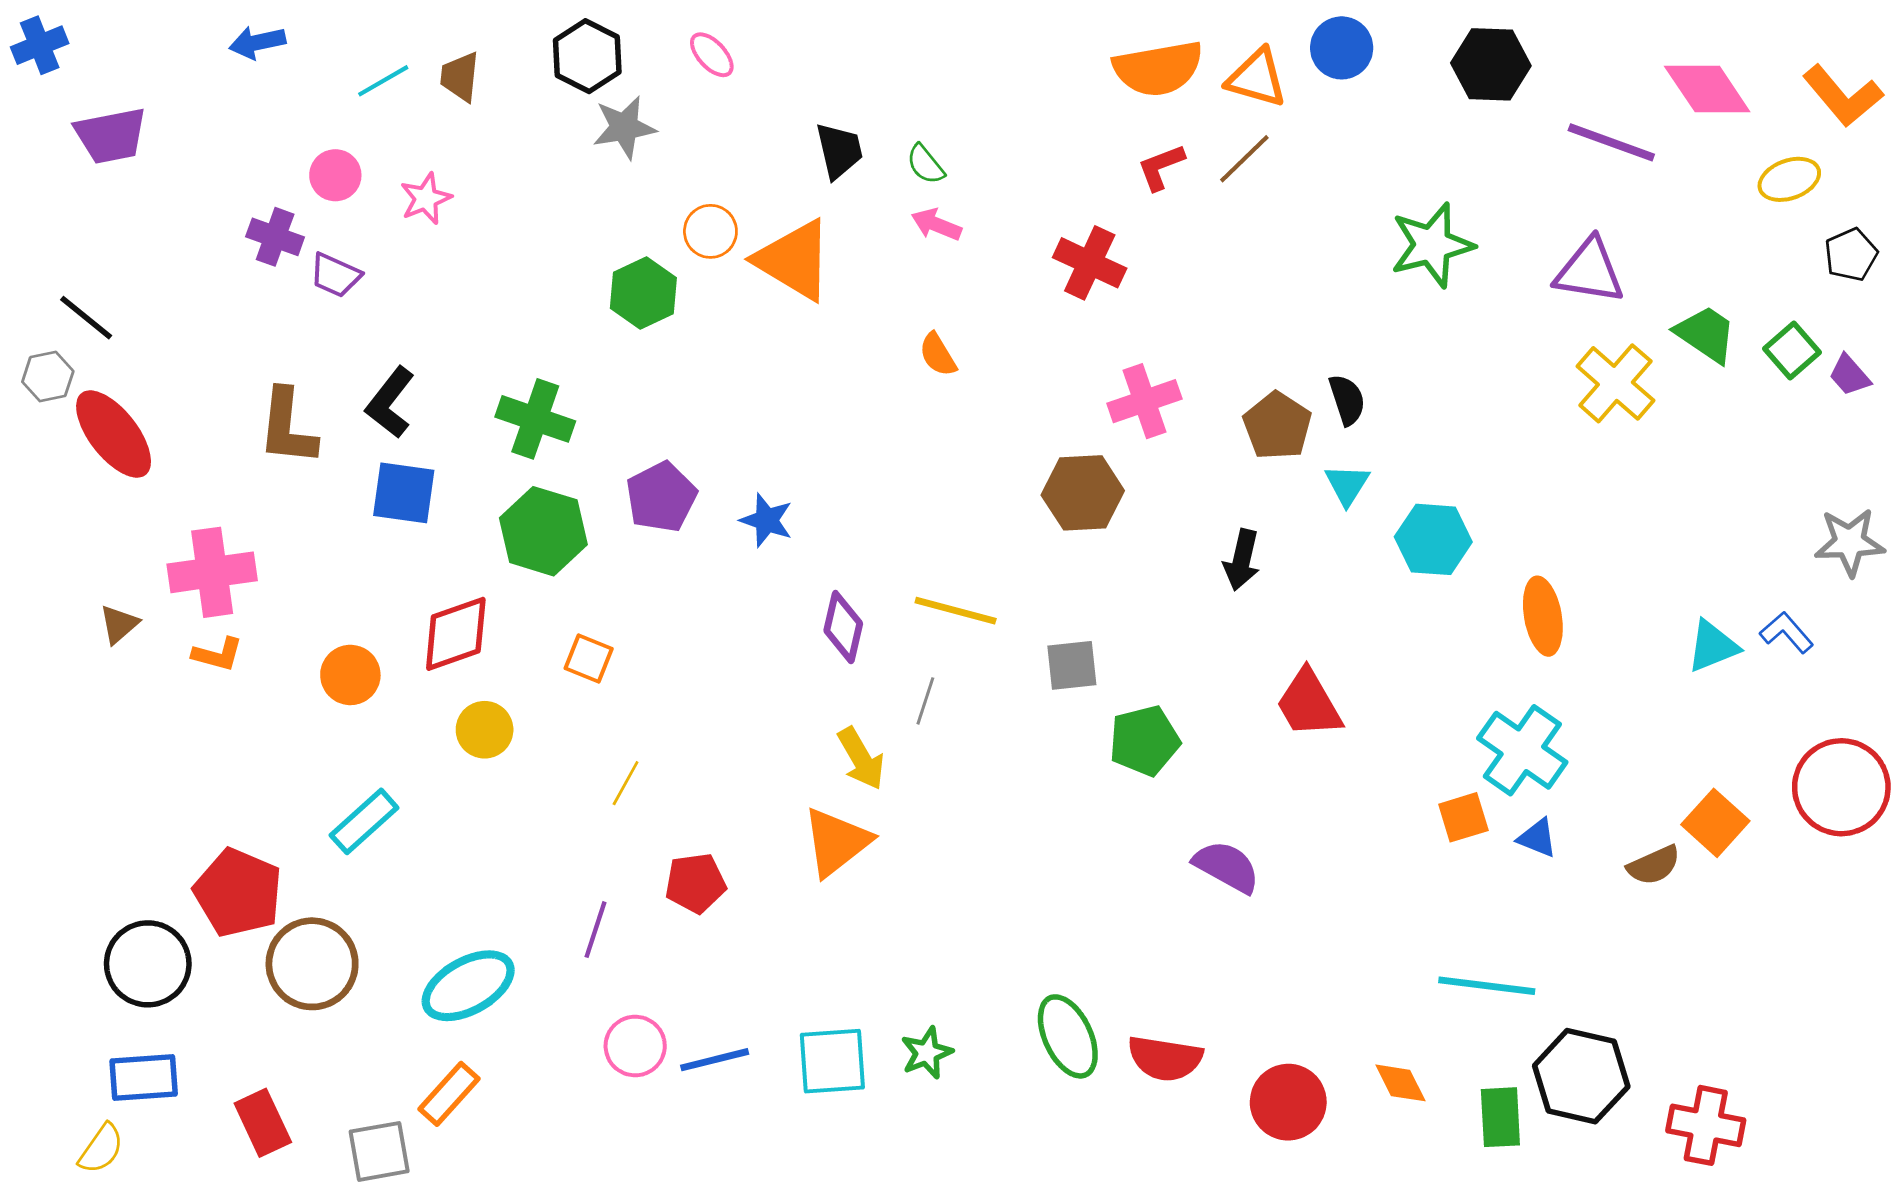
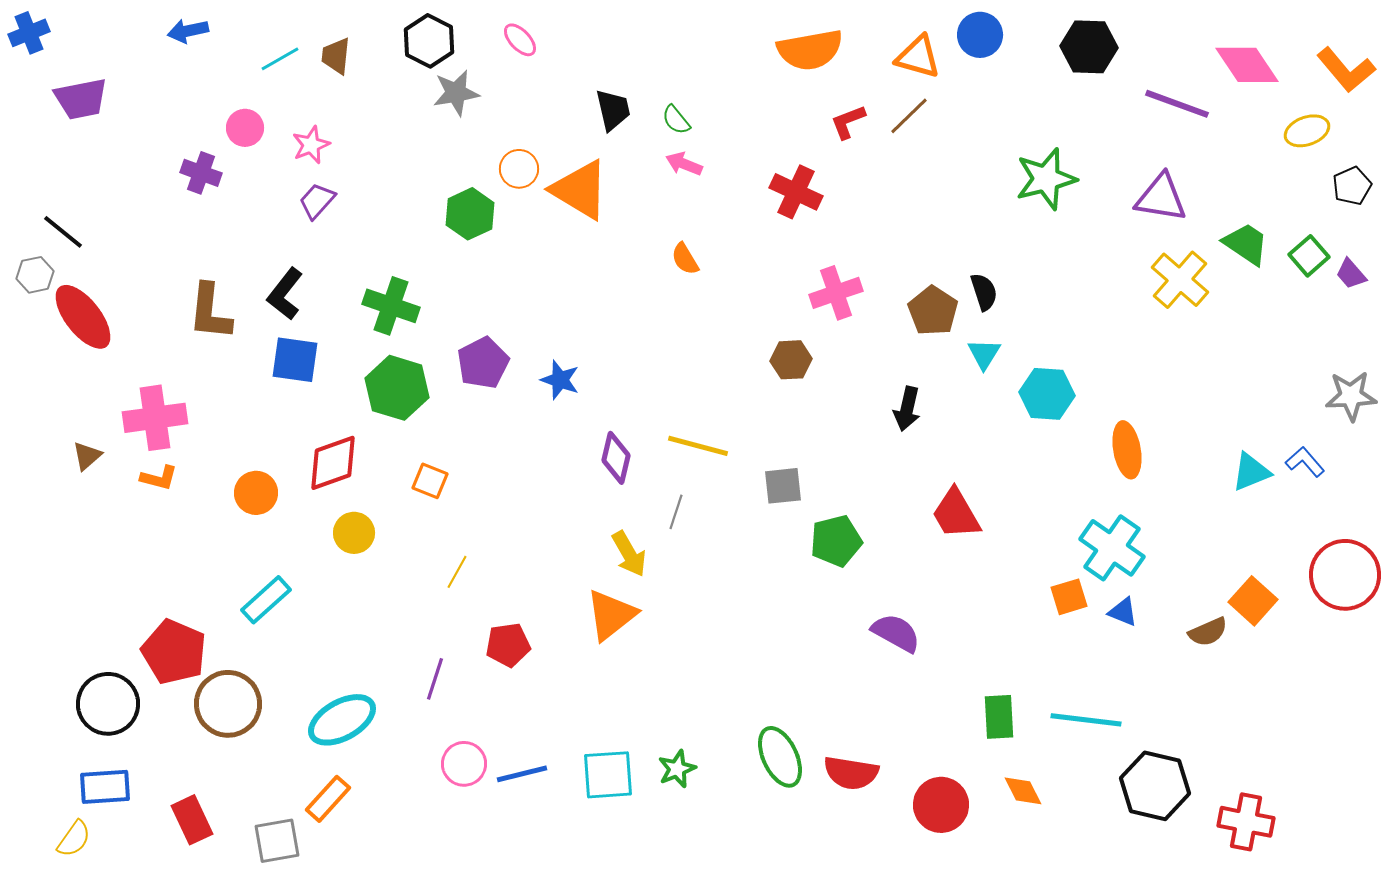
orange semicircle: (1158, 68) -> (810, 50), moved
purple trapezoid: (335, 275) -> (317, 201), moved, turned 108
brown hexagon: (1083, 493) -> (791, 360), size x0.7
green rectangle: (1500, 1117) -> (999, 717), moved

